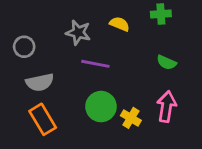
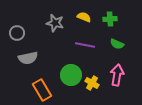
green cross: (161, 14) -> (110, 19), moved
purple line: (95, 64) -> (85, 45), moved
orange rectangle: (43, 119) -> (42, 90), moved

